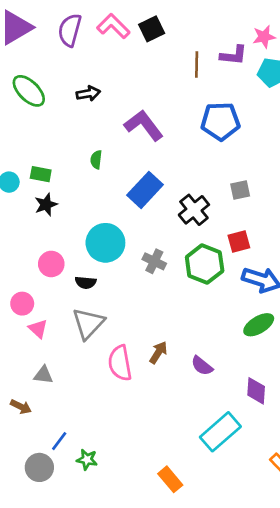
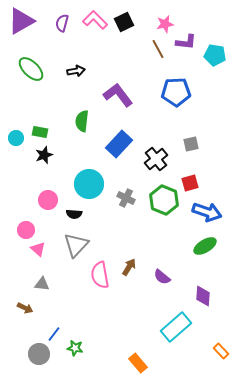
purple semicircle: (70, 30) -> (62, 23), size x0.7
pink star: (264, 37) -> (165, 24), moved
brown line: (197, 64) -> (158, 49), turned -30
green semicircle: (96, 160) -> (82, 121), size x1.5

